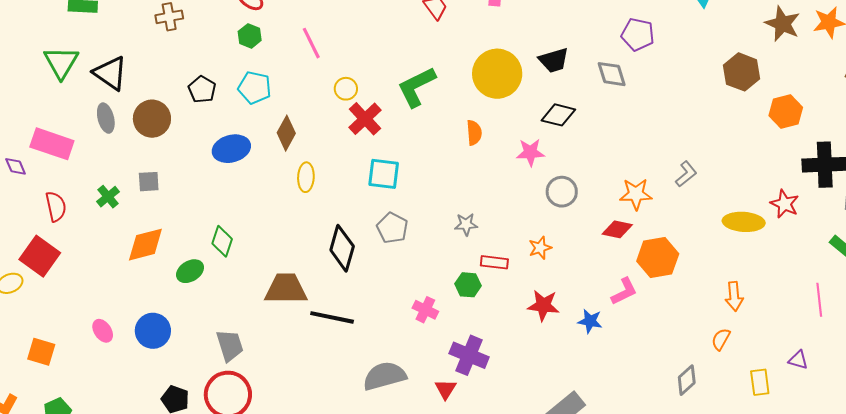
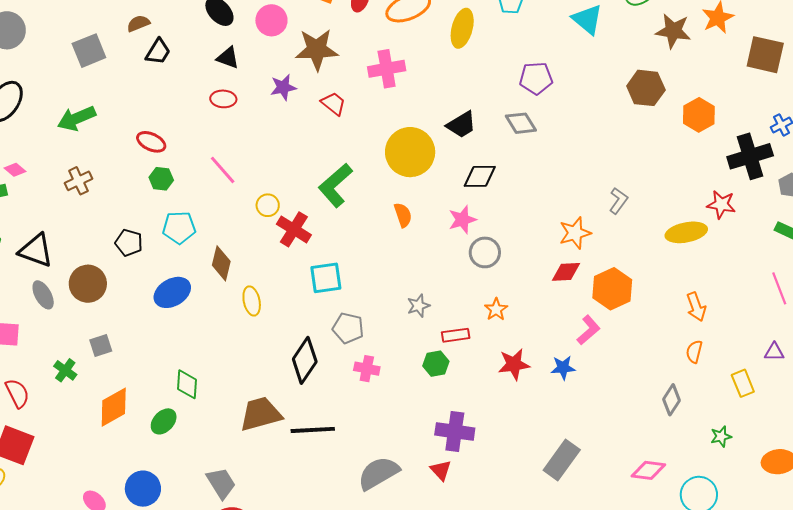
gray circle: (562, 192) -> (485, 252), moved
black diamond: (342, 248) -> (305, 360), turned 33
pink cross: (425, 310) -> (367, 369), moved

